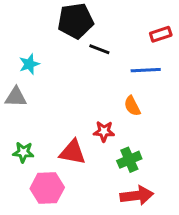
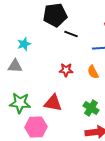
red star: (104, 131) -> (66, 70), moved
green star: (23, 152) -> (20, 103), size x1.5
green cross: (129, 160) -> (91, 108), turned -35

